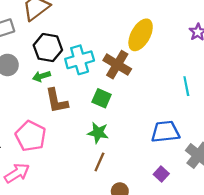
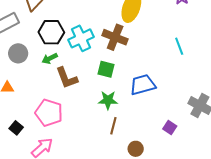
blue trapezoid: (165, 132) -> (143, 85), moved

